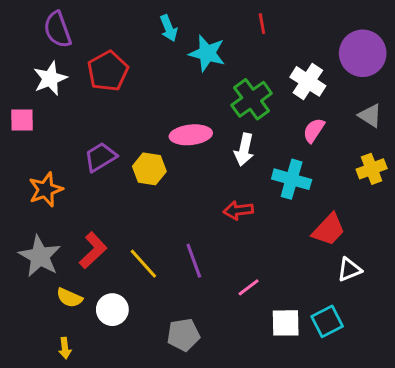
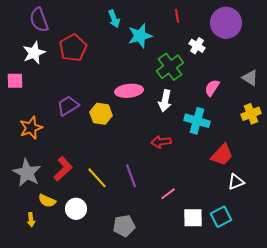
cyan star: (207, 53) -> (140, 36), turned -30
purple circle: (363, 53) -> (226, 23), moved
white cross: (308, 81) -> (197, 46), moved, size x0.7
yellow arrow: (65, 348) -> (31, 220), moved

